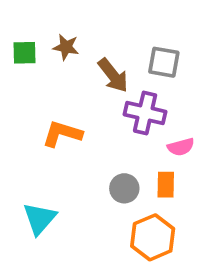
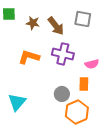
brown star: (66, 47) -> (33, 23), moved
purple cross: (145, 113) -> (63, 54), moved
gray circle: (124, 188) -> (62, 94), moved

